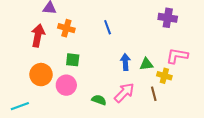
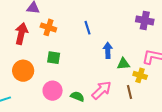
blue arrow: (125, 62) -> (108, 50), moved
pink circle: (66, 85) -> (53, 91), moved

